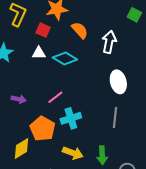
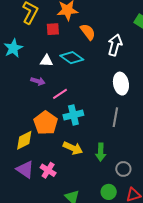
red square: (43, 30) -> (53, 29), turned -32
white triangle: (39, 53) -> (46, 61), moved
purple arrow: (19, 99) -> (38, 81), moved

